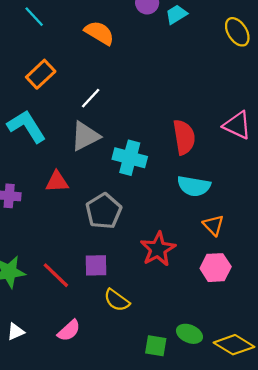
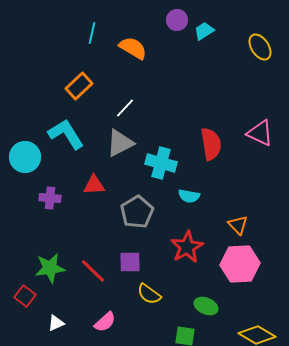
cyan line: (34, 17) -> (92, 33), moved, turned 55
cyan semicircle: (194, 186) -> (189, 196), moved, size x0.7
pink hexagon: (216, 268) -> (240, 264), size x1.4
green ellipse: (189, 334) -> (206, 306), moved

